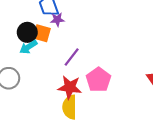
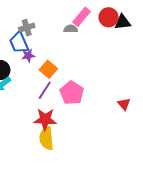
orange square: (42, 33) -> (48, 69), moved, turned 30
pink pentagon: (98, 80) -> (72, 93), moved

